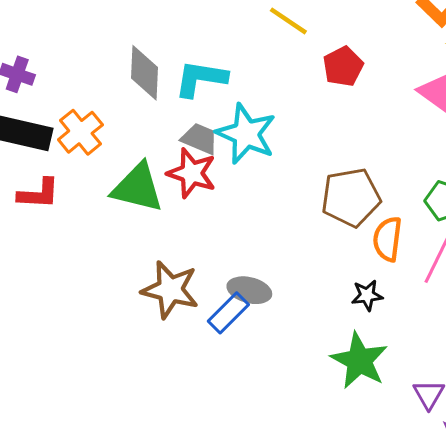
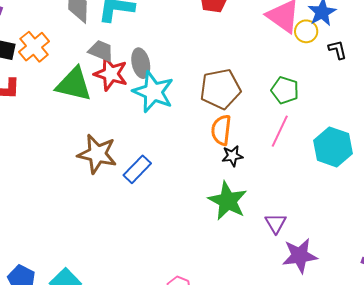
cyan star: (246, 134) -> (153, 92), moved
gray trapezoid: (200, 139) -> (101, 51), moved
orange semicircle: (387, 239) -> (221, 130), moved
gray ellipse: (249, 290) -> (141, 63), moved, turned 64

